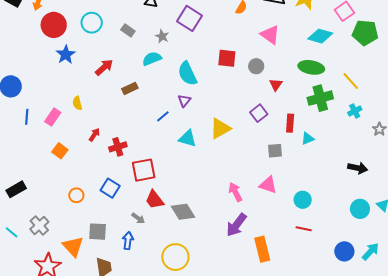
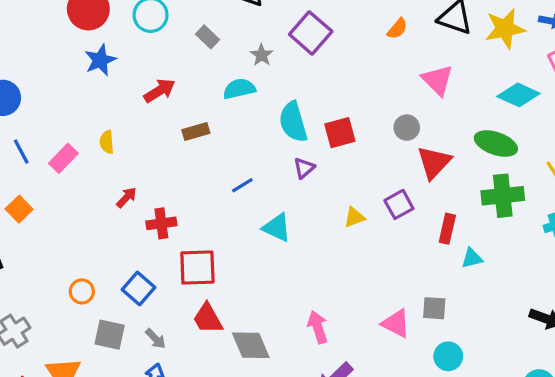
red square: (227, 58) -> (340, 133), moved, turned -30
red triangle: (276, 85) -> (434, 162), size x1.6
purple triangle: (184, 101) -> (304, 168), moved
blue line: (27, 117) -> (21, 151), turned -42
yellow triangle: (220, 128) -> (354, 217), moved, size x0.6
orange square: (60, 151) -> (19, 209), moved
gray square: (275, 151) -> (434, 308), moved
pink arrow: (235, 192) -> (318, 327), moved
gray arrow: (138, 218) -> (156, 339), moved
gray square: (98, 232) -> (110, 335), moved

